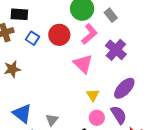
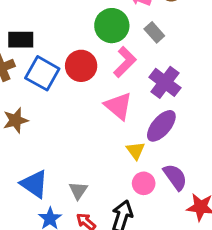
blue square: (33, 38) -> (42, 73), size x1.6
purple ellipse: (124, 88) -> (161, 126), moved

